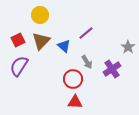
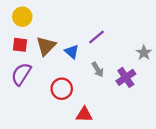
yellow circle: (40, 15) -> (22, 17), moved
red square: (18, 40) -> (20, 45), turned 32
red circle: (73, 79) -> (62, 89), moved

